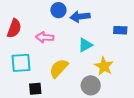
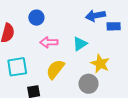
blue circle: (58, 10) -> (36, 18), moved
blue arrow: (80, 17) -> (95, 16), moved
pink arrow: (45, 37) -> (49, 42), moved

